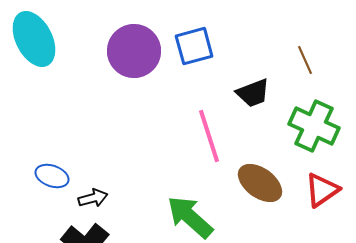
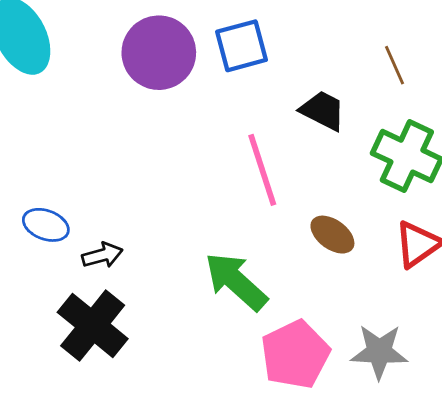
black trapezoid: (253, 93) -> (323, 111), turned -132
brown ellipse: (260, 183) -> (332, 235), size x0.7

